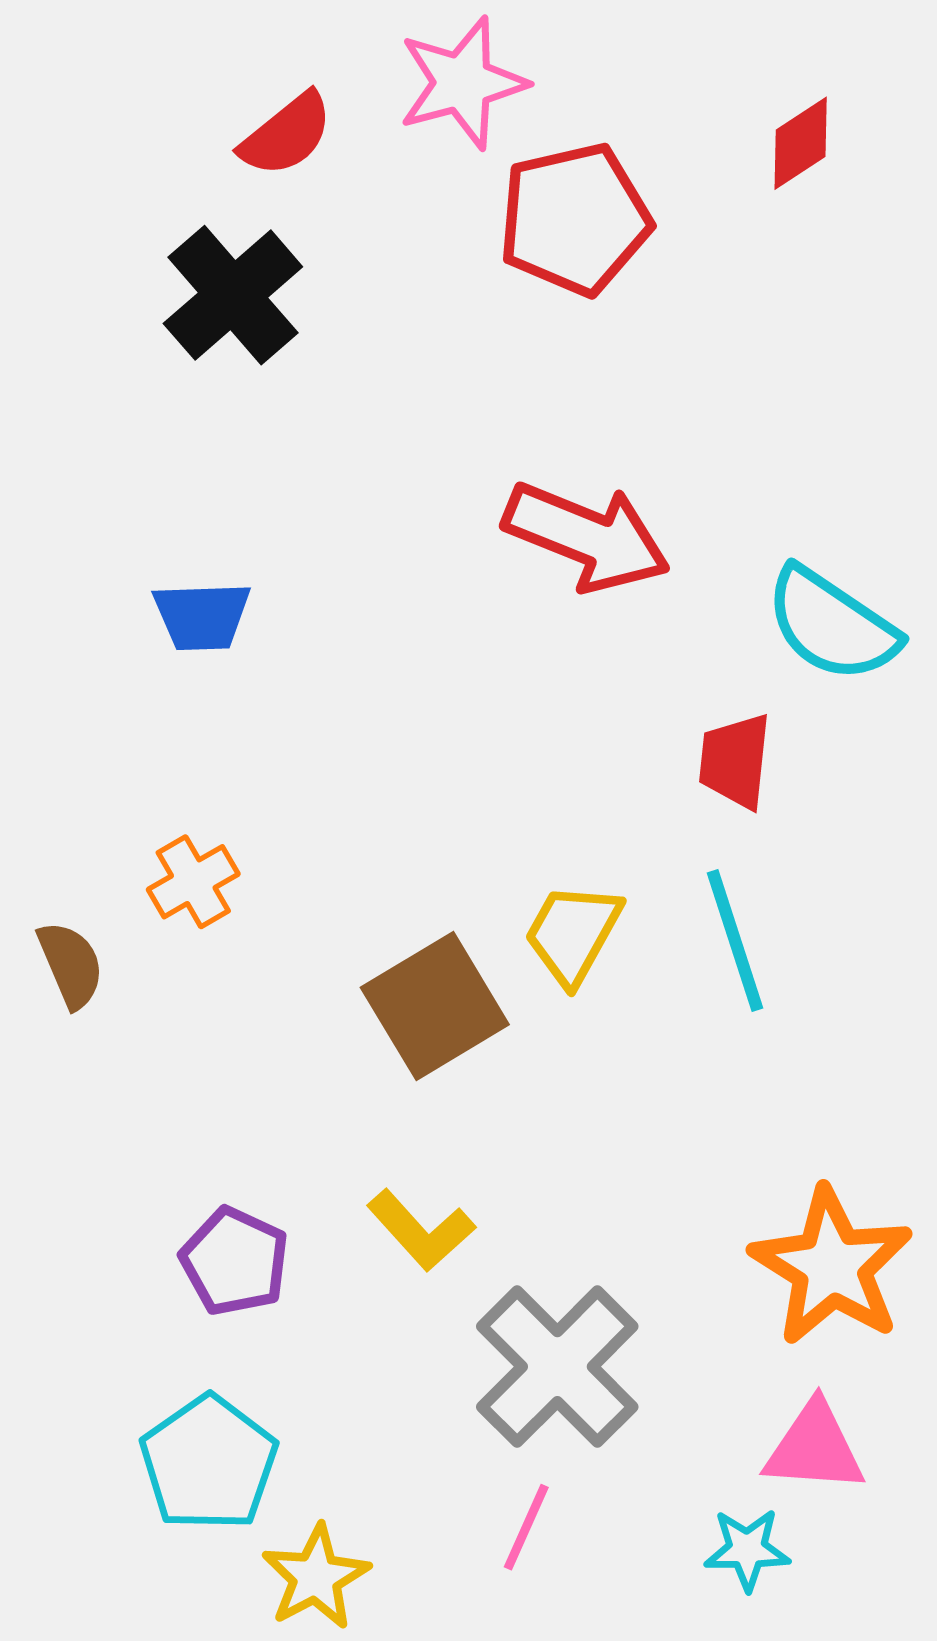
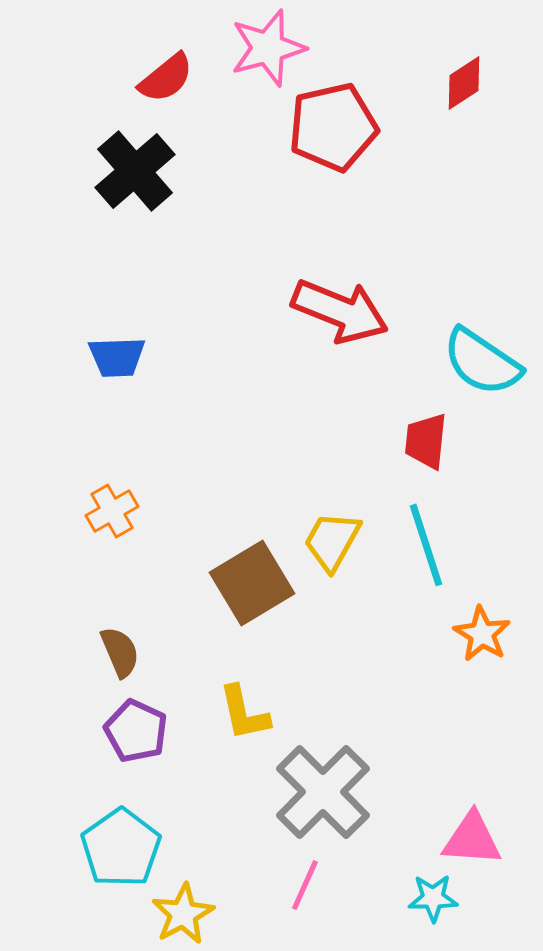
brown semicircle: (71, 965) -> (120, 652), moved
yellow L-shape: (421, 1230) -> (244, 713), turned 30
orange star: (832, 1267) -> (482, 634), moved, size x0.6

